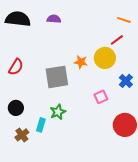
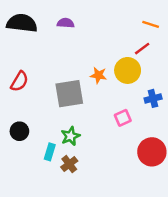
blue cross: (126, 81) -> (153, 98), turned 32
brown cross: (22, 135) -> (69, 164), moved

